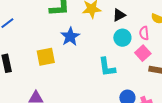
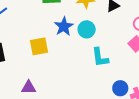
cyan circle: (122, 38) -> (87, 29), moved

